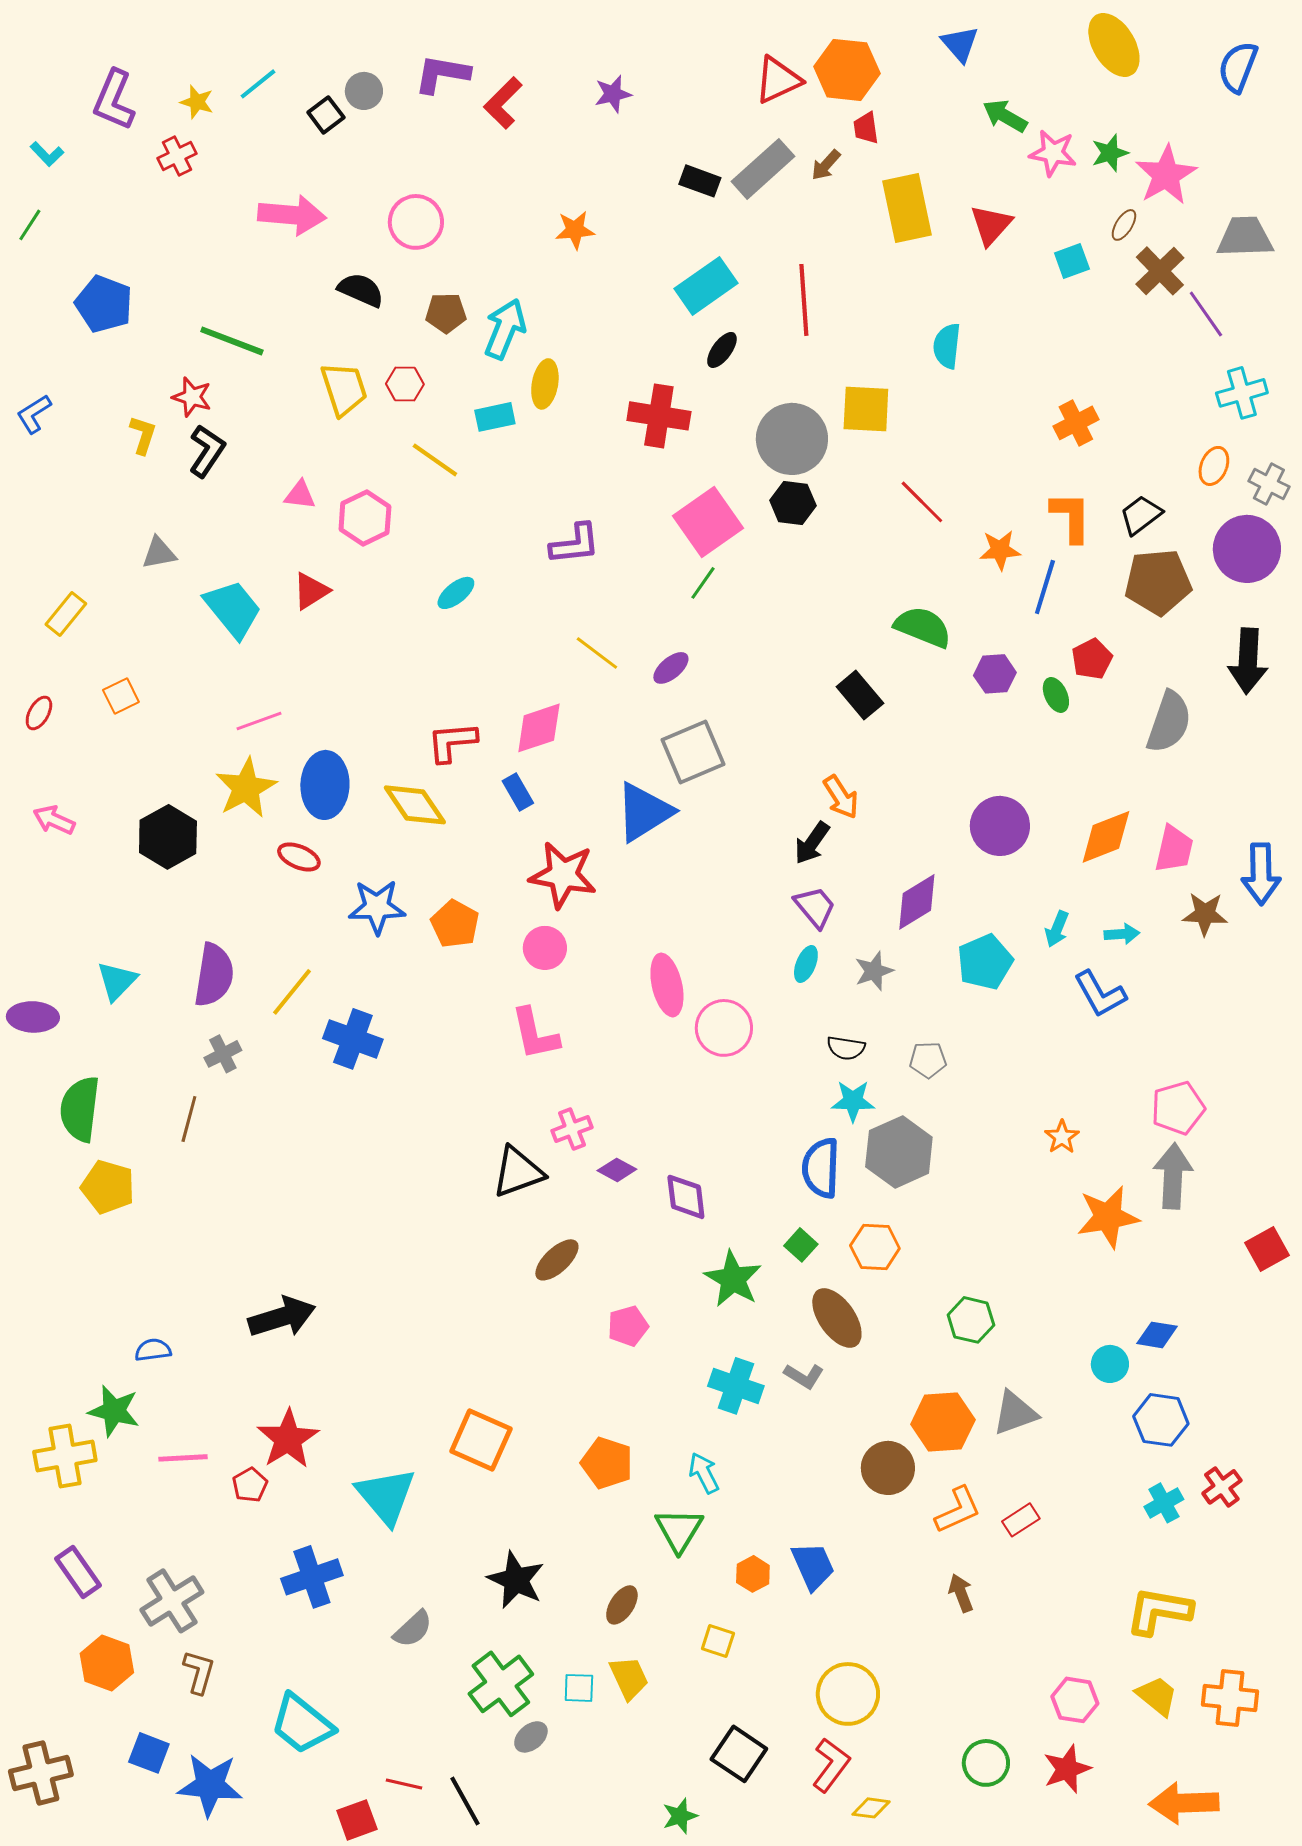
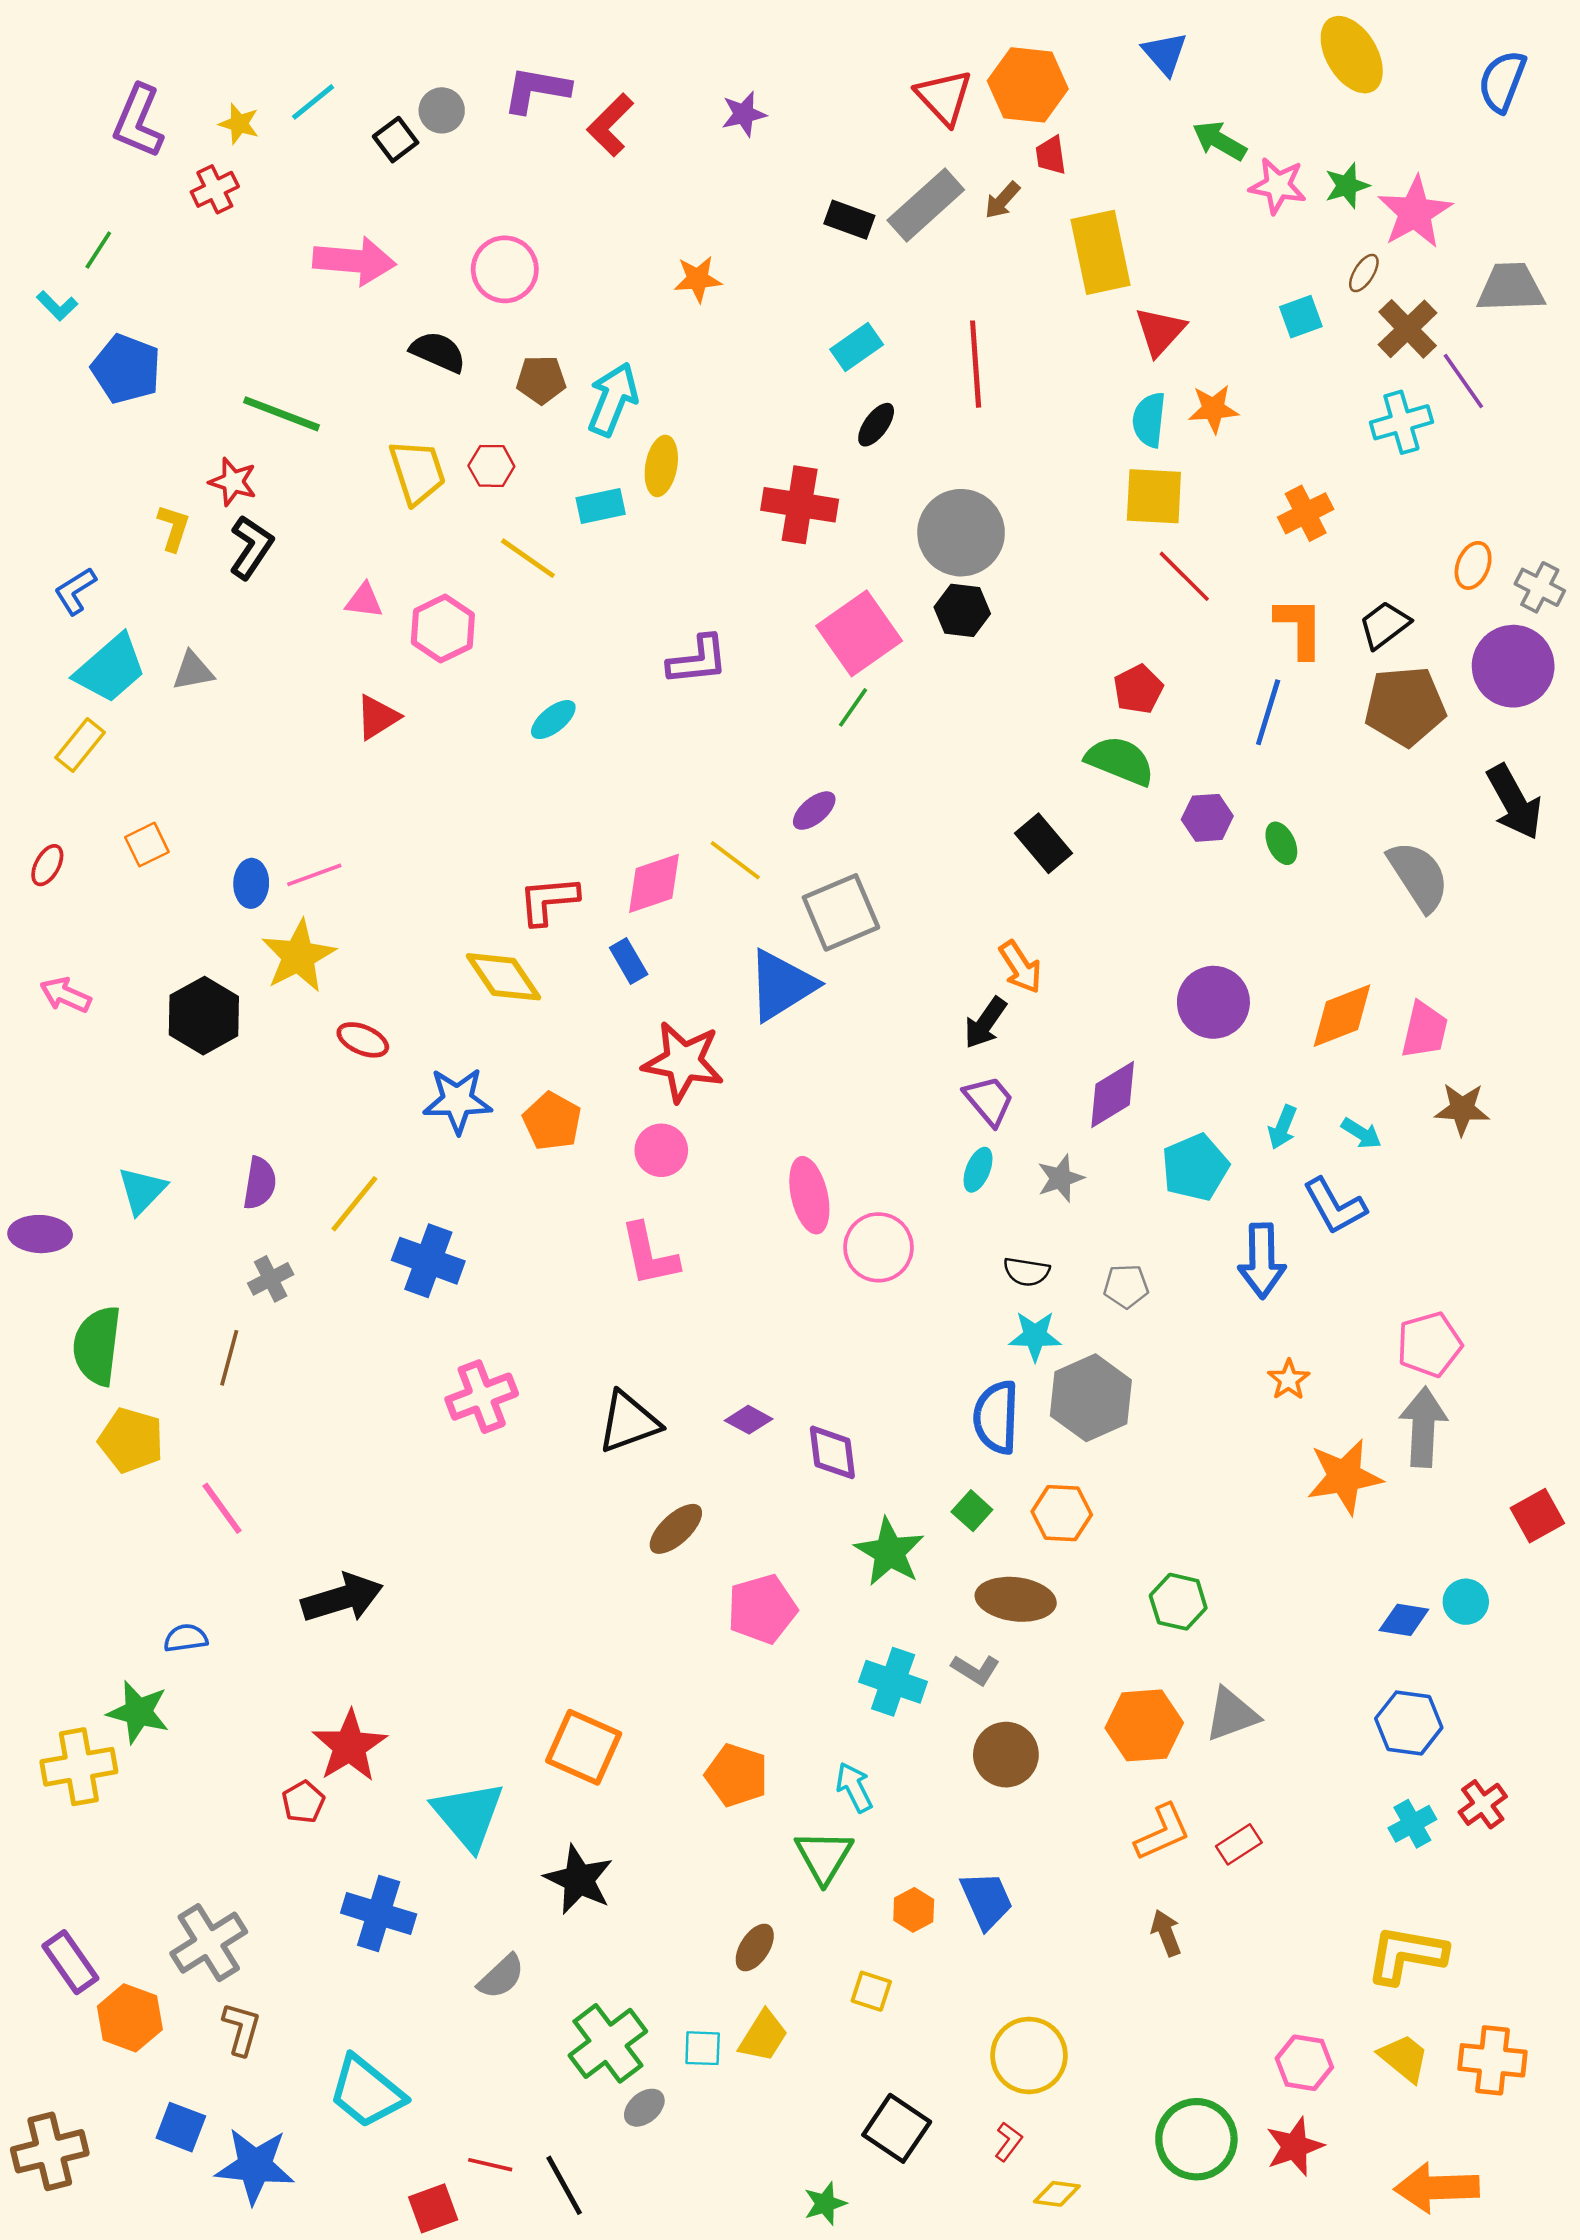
red triangle: (778, 80) -> (944, 97), turned -48
cyan L-shape: (47, 154) -> (57, 306), moved
green line: (30, 225) -> (98, 250), moved
red triangle: (991, 225) -> (1160, 331), moved
cyan rectangle: (706, 286) -> (857, 347), size x0.7
cyan cross: (1242, 393) -> (1401, 422), moved
yellow square: (866, 409) -> (1154, 496), moved
blue L-shape: (34, 414) -> (75, 591), moved
red line: (922, 502) -> (1184, 576), moved
orange star: (1000, 550) -> (1213, 409), moved
cyan trapezoid: (233, 609) -> (110, 669), moved, turned 88
yellow line: (597, 653) -> (735, 860), moved
red pentagon: (1092, 659) -> (1138, 689), moved
black arrow: (1248, 661) -> (1514, 802), turned -32
gray semicircle: (1169, 722) -> (1418, 876), turned -52
blue ellipse: (325, 785) -> (251, 883), moved, size x0.6
blue arrow: (1261, 874) -> (1262, 1261), moved
cyan arrow: (1122, 934) -> (1361, 1133), turned 36
purple semicircle: (214, 975) -> (260, 1183), size x0.7
pink cross: (572, 1129) -> (482, 1397), moved, size x1.4
brown ellipse: (837, 1318) -> (1016, 1599), turned -48
pink pentagon: (628, 1326) -> (762, 1609), size x1.4
cyan circle: (1110, 1364) -> (1466, 1602), moved
pink line: (183, 1458) -> (222, 1508), moved, turned 57
brown circle: (888, 1468) -> (1006, 1755), moved
purple rectangle: (78, 1572) -> (70, 1962), moved
blue cross: (312, 1577) -> (379, 1914), turned 36
black star: (516, 1580) -> (579, 1880), moved
yellow trapezoid: (629, 1678) -> (763, 2036), turned 57
green circle: (986, 1763) -> (1196, 2139), size x1.4
red L-shape: (831, 1765) -> (1008, 2142), size x0.6

